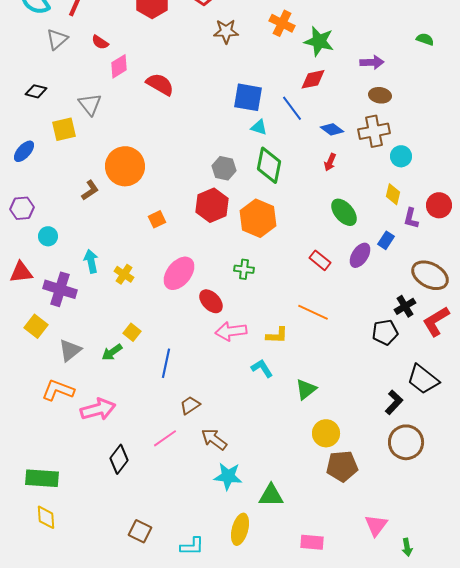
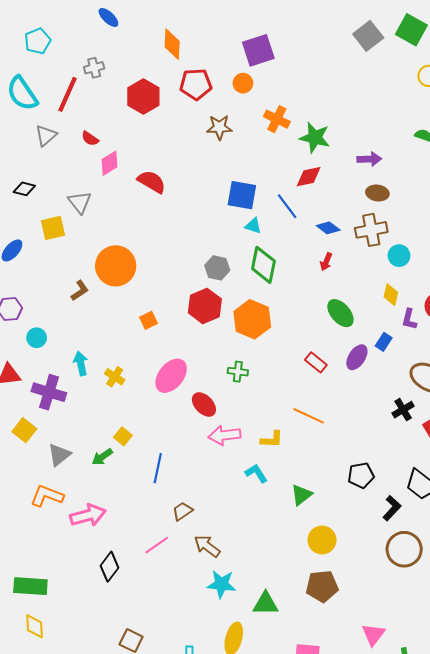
black pentagon: (385, 332) -> (361, 475), moved
brown pentagon: (342, 466) -> (322, 586), moved

